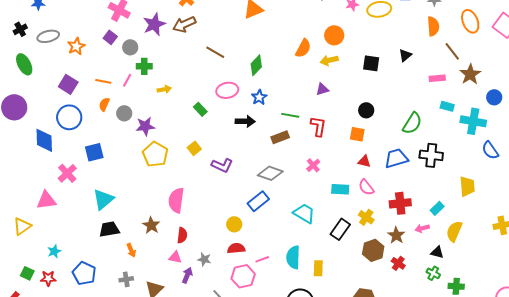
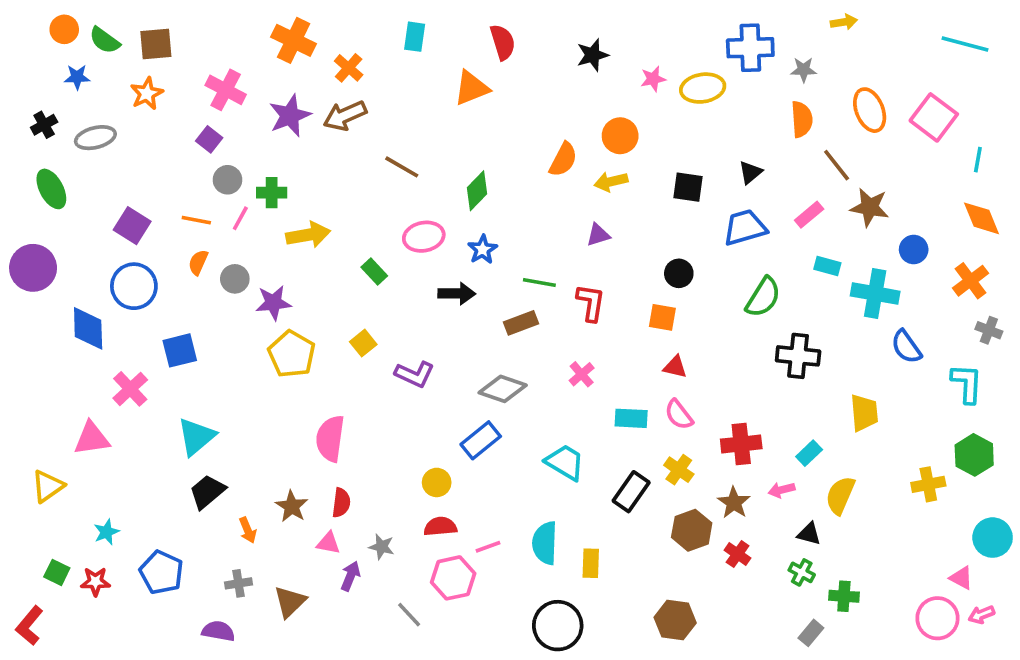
orange star: (76, 46) -> (147, 94), moved
gray circle: (130, 47) -> (227, 180), moved
brown star: (470, 74) -> (870, 207), turned -30
pink rectangle: (437, 78) -> (809, 215), turned -35
yellow arrow: (164, 89) -> (308, 235), size x1.6
blue trapezoid: (396, 158) -> (745, 227), moved
brown star: (151, 225) -> (292, 506), moved
black trapezoid: (109, 229) -> (207, 492), turned -30

